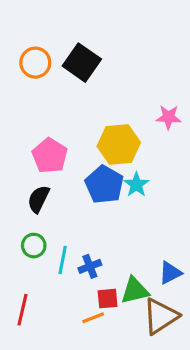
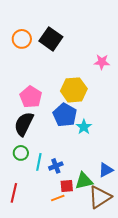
pink star: (169, 117) -> (102, 62), moved
cyan star: (136, 185) -> (84, 127), moved
black semicircle: (39, 199) -> (24, 124), size x1.4

